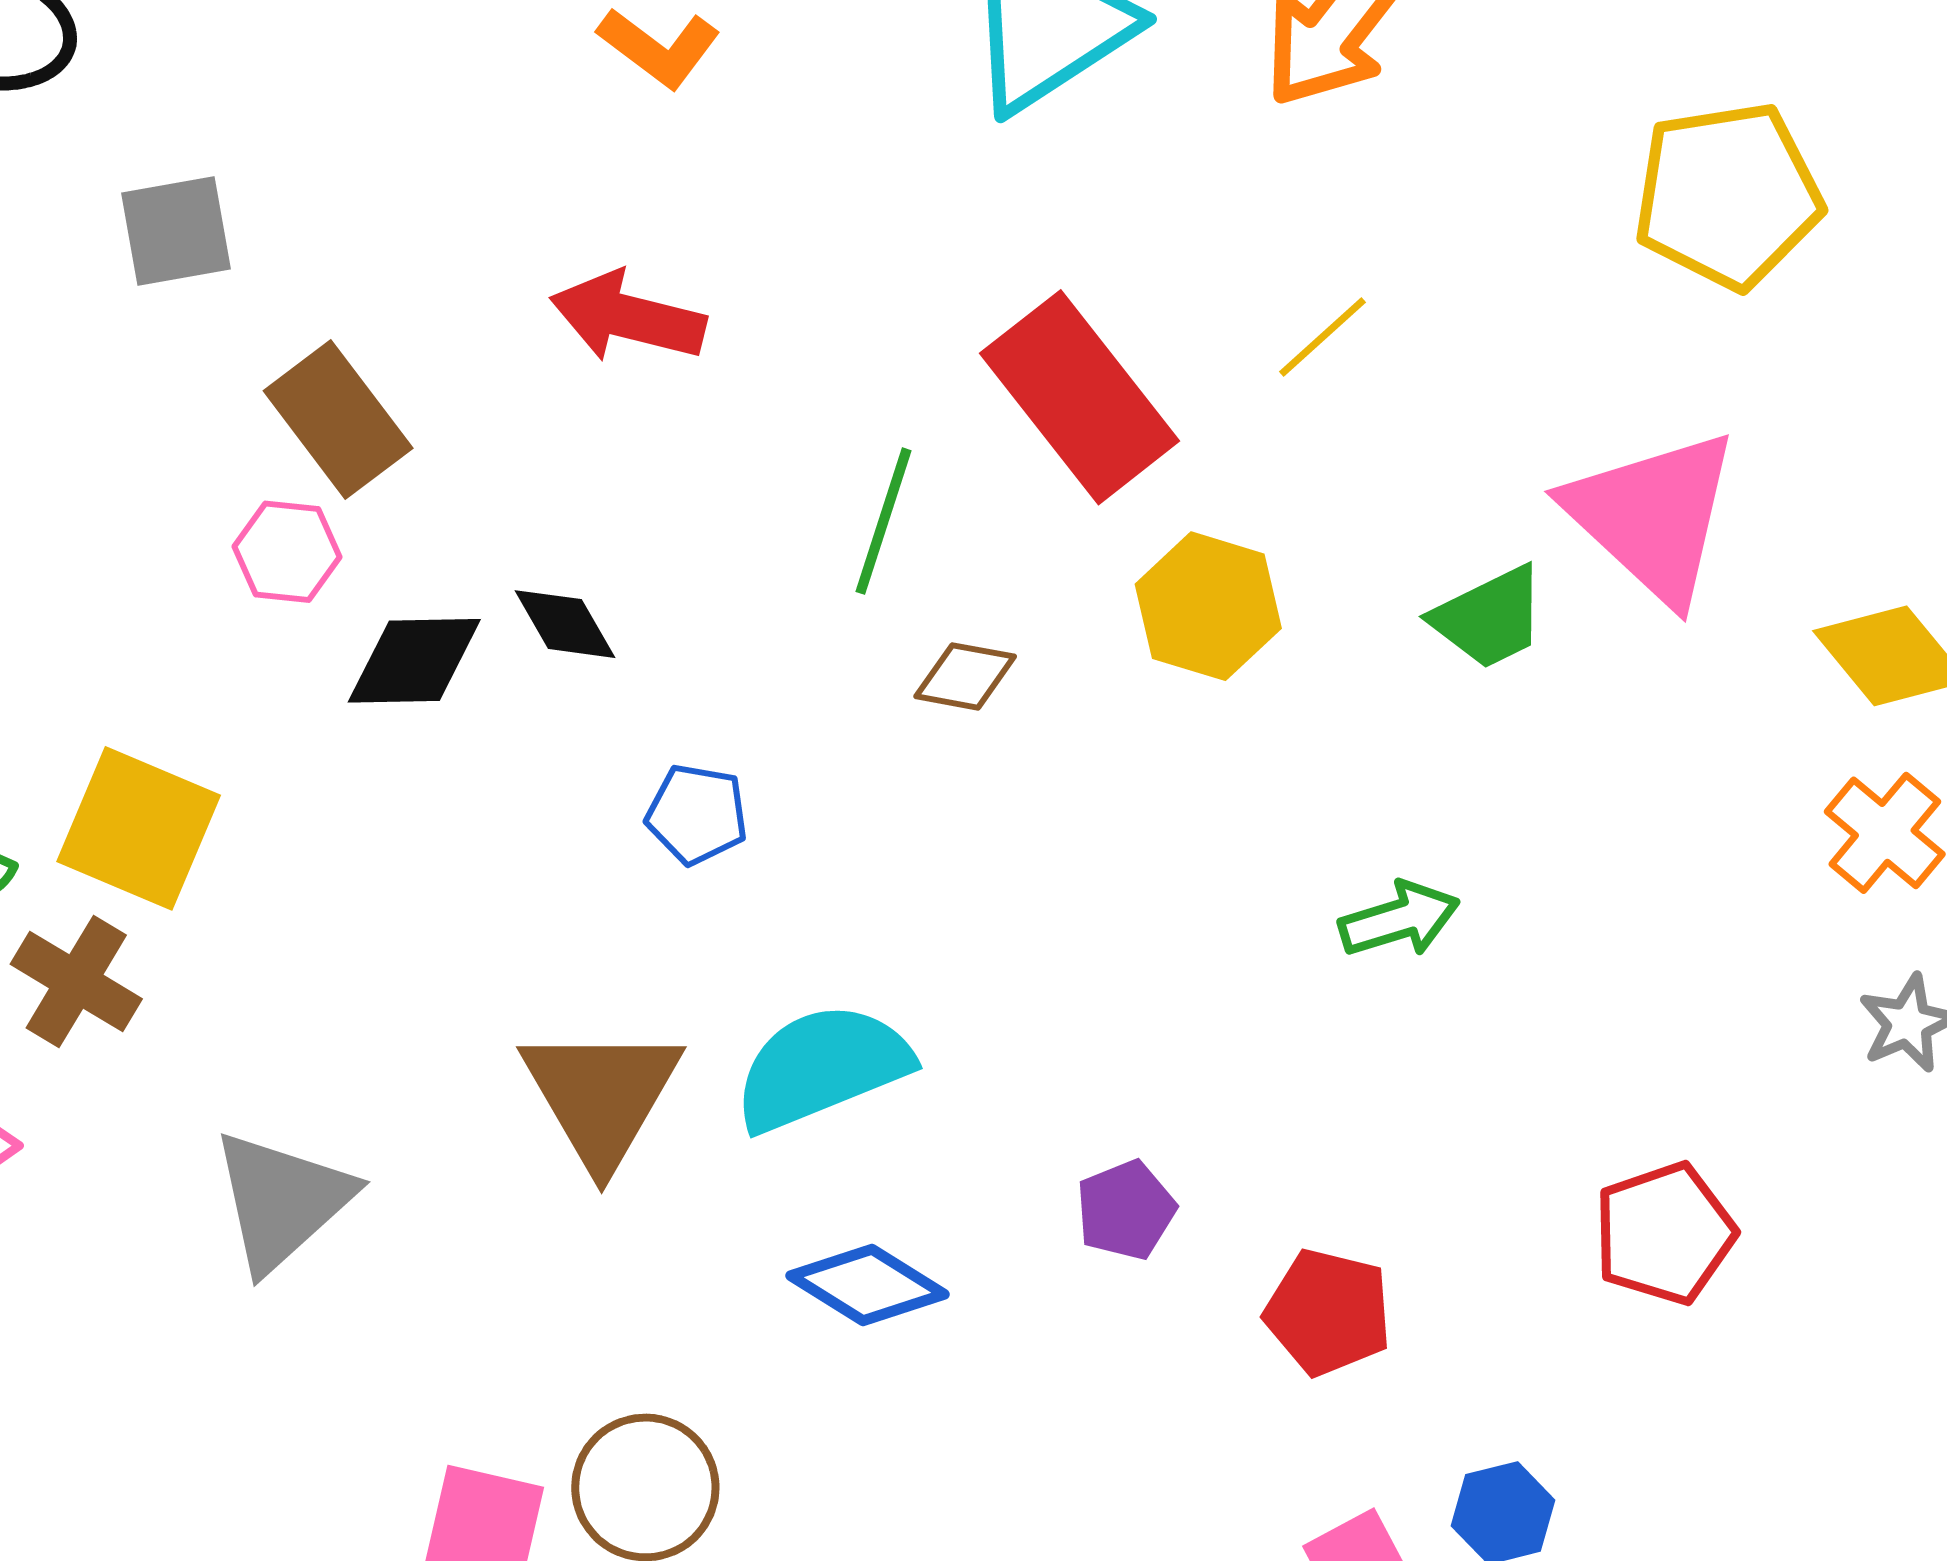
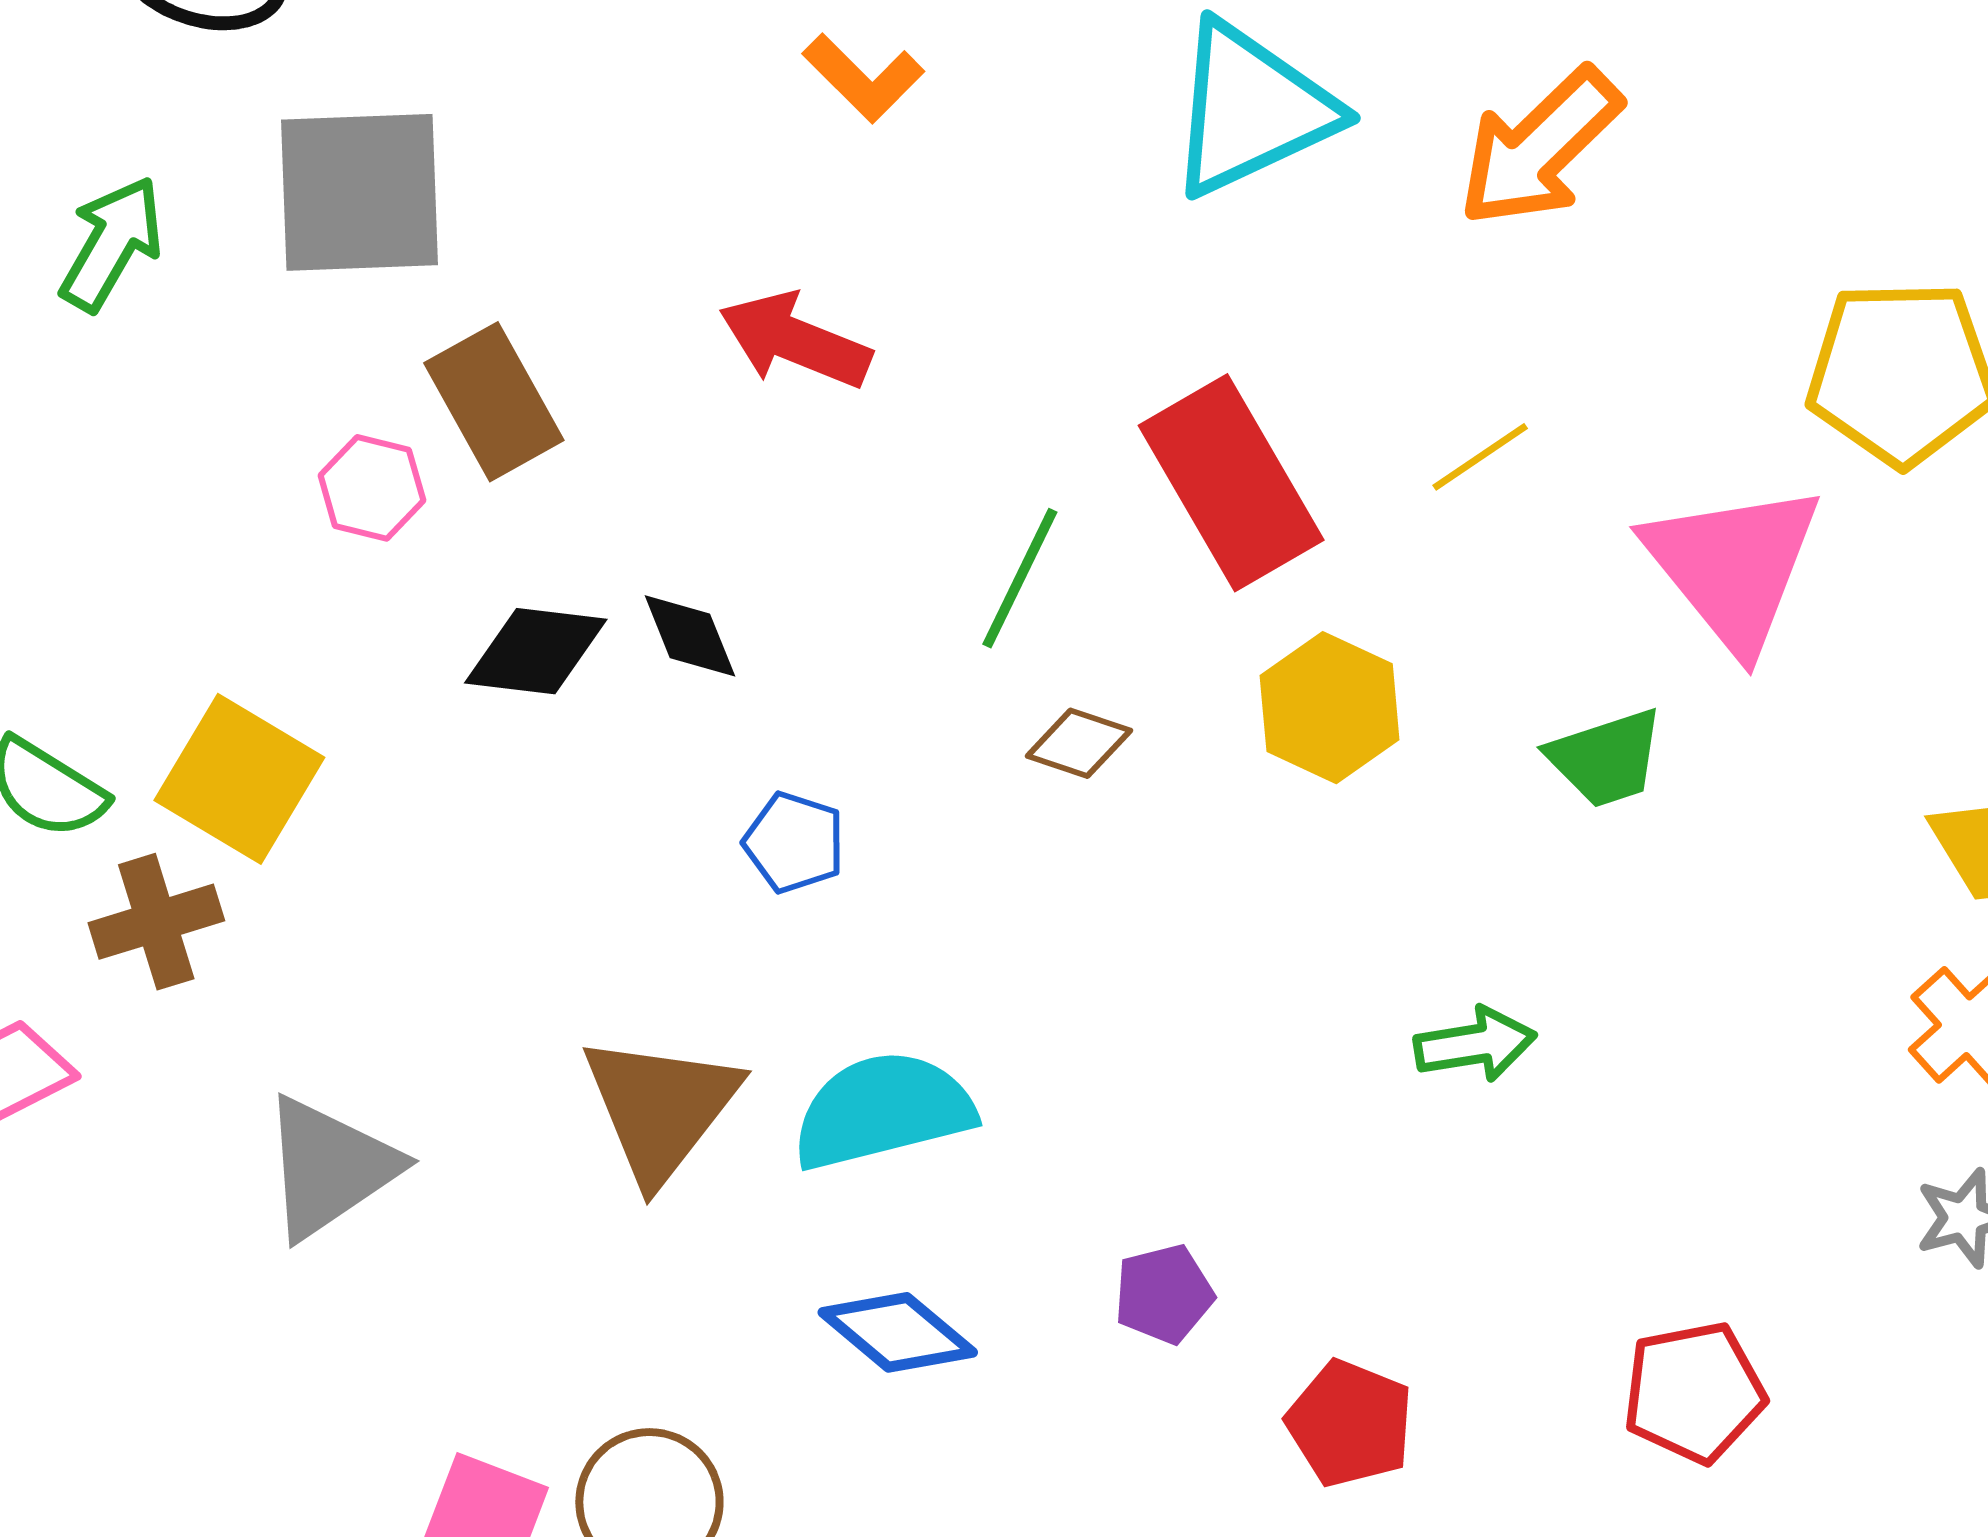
gray square: (176, 231) -> (360, 192), size x1.6
pink triangle: (1653, 516) -> (1733, 566), moved
pink hexagon: (287, 552) -> (372, 488), moved
brown cross: (76, 981) -> (156, 922), turned 34

